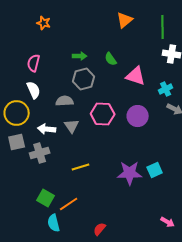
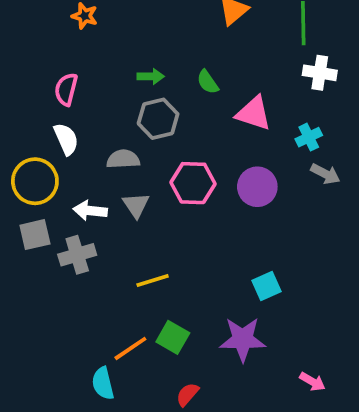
cyan square: (155, 170) -> (266, 286), moved
purple star: (130, 173) -> (243, 339), moved
green square: (46, 198) -> (173, 337), moved

